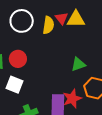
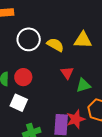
red triangle: (62, 18) -> (67, 73), moved
yellow semicircle: (48, 25) -> (55, 45), turned -72

